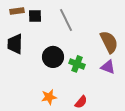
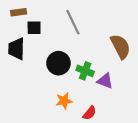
black square: (35, 16) -> (34, 28), moved
purple triangle: (108, 67) -> (105, 81), moved
orange star: (49, 97) -> (64, 101), moved

